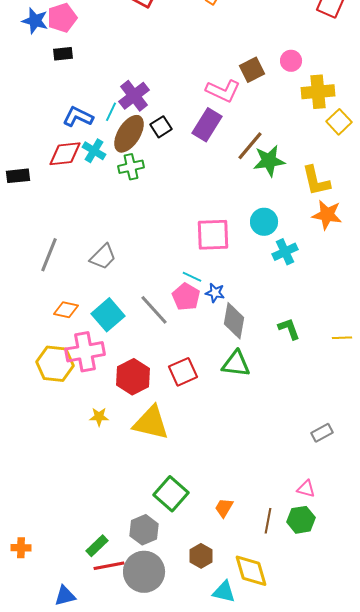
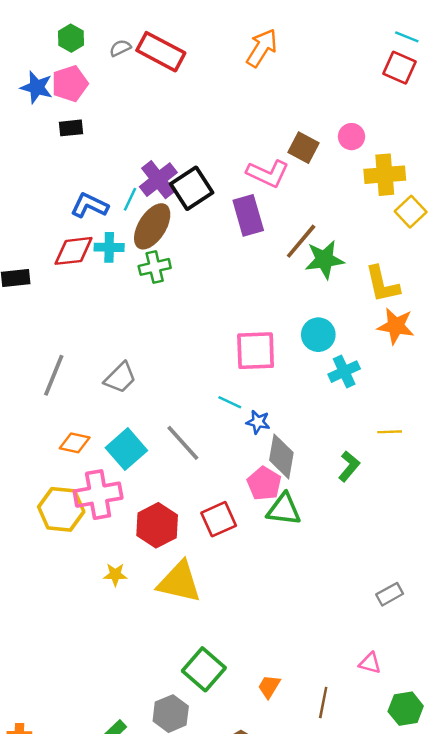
brown square: (252, 70) -> (304, 148), turned -35
purple rectangle: (207, 125) -> (248, 215), turned -48
black square: (161, 127) -> (192, 188), moved, size x1.6
cyan cross: (94, 151) -> (109, 247), turned -30
pink pentagon: (186, 297) -> (264, 484), moved
green L-shape: (289, 329) -> (349, 466), turned 60
yellow line: (342, 338) -> (390, 432), moved
green hexagon: (301, 520) -> (406, 709), moved

